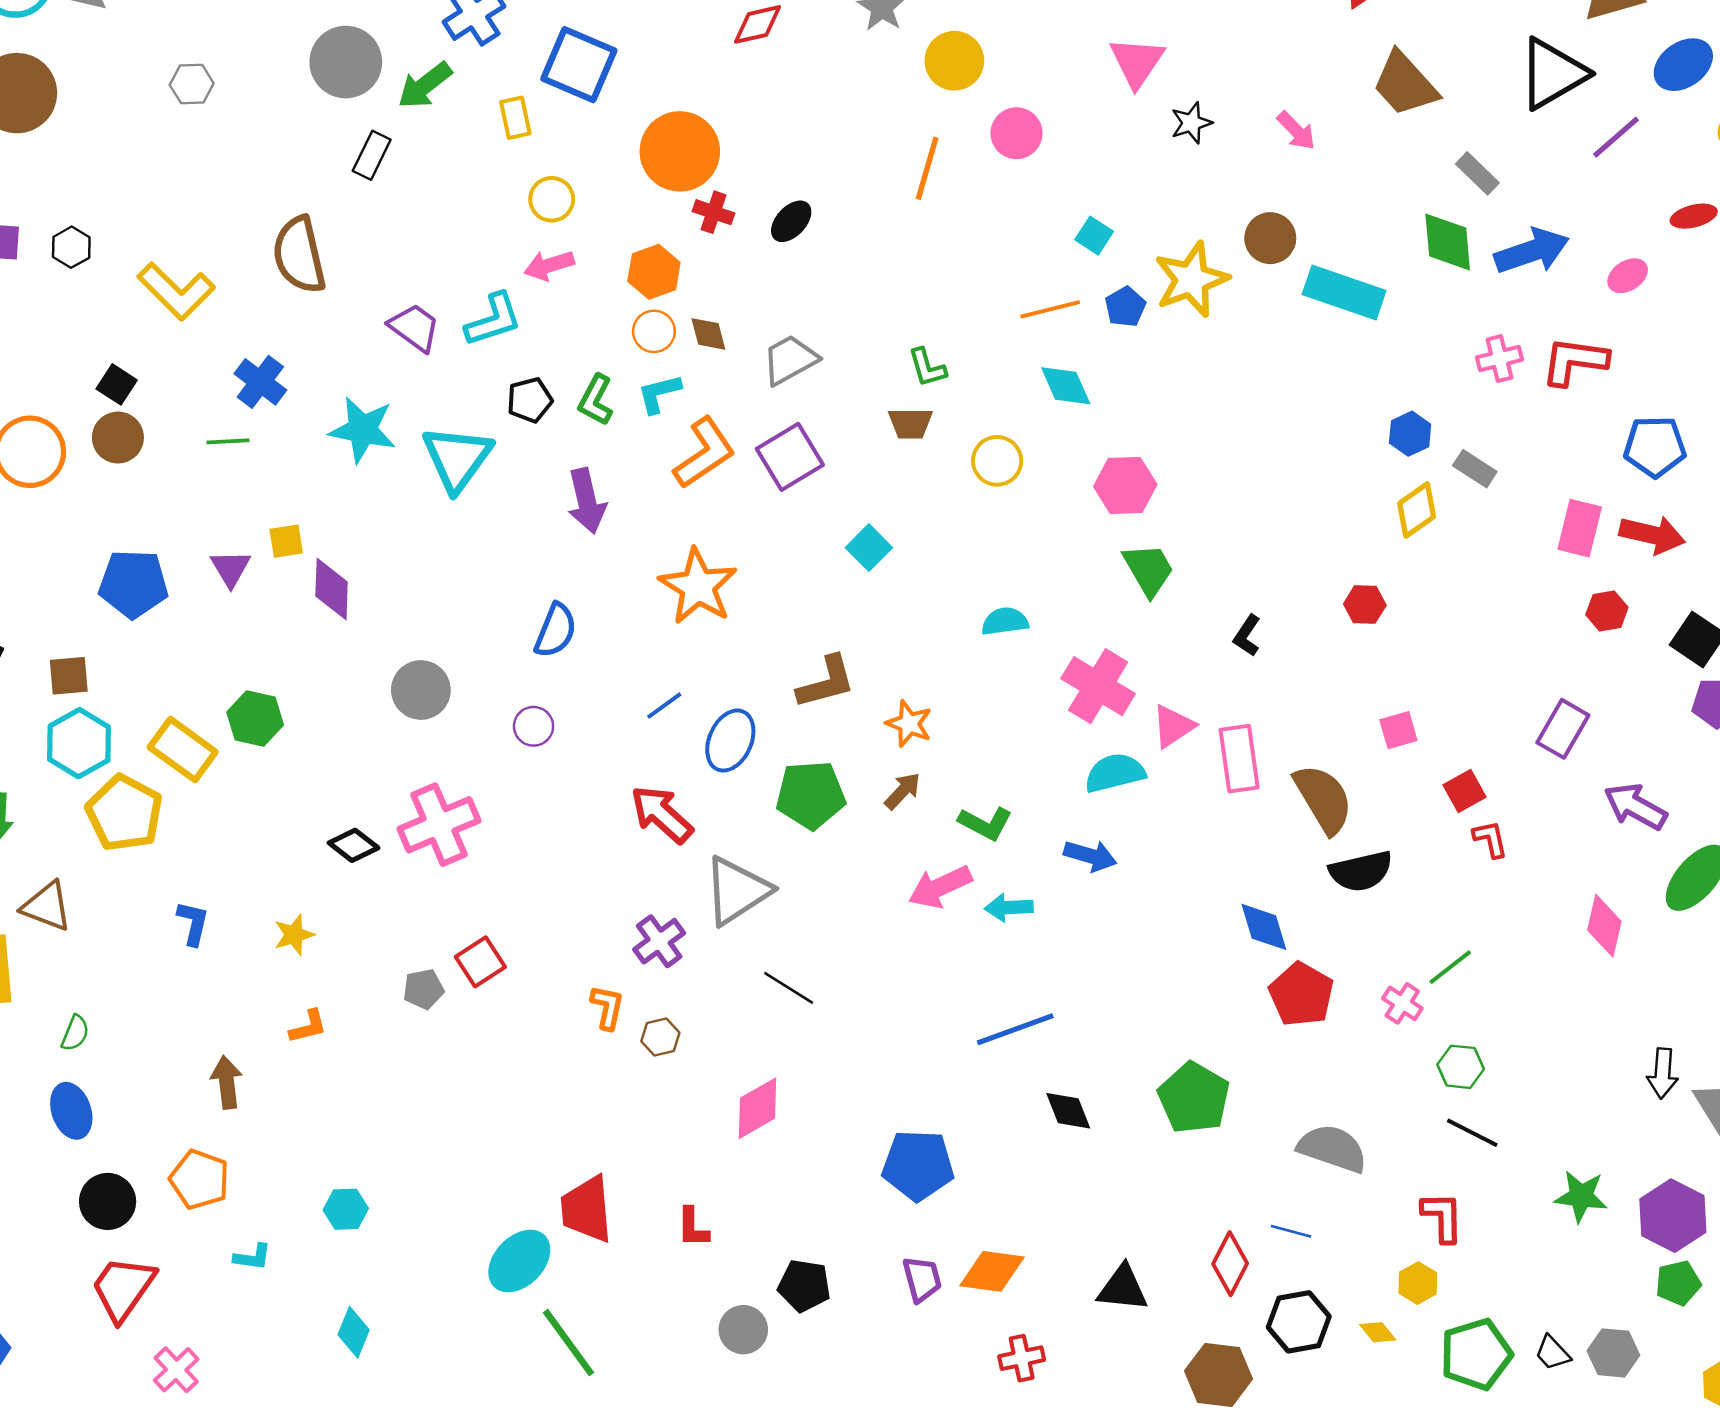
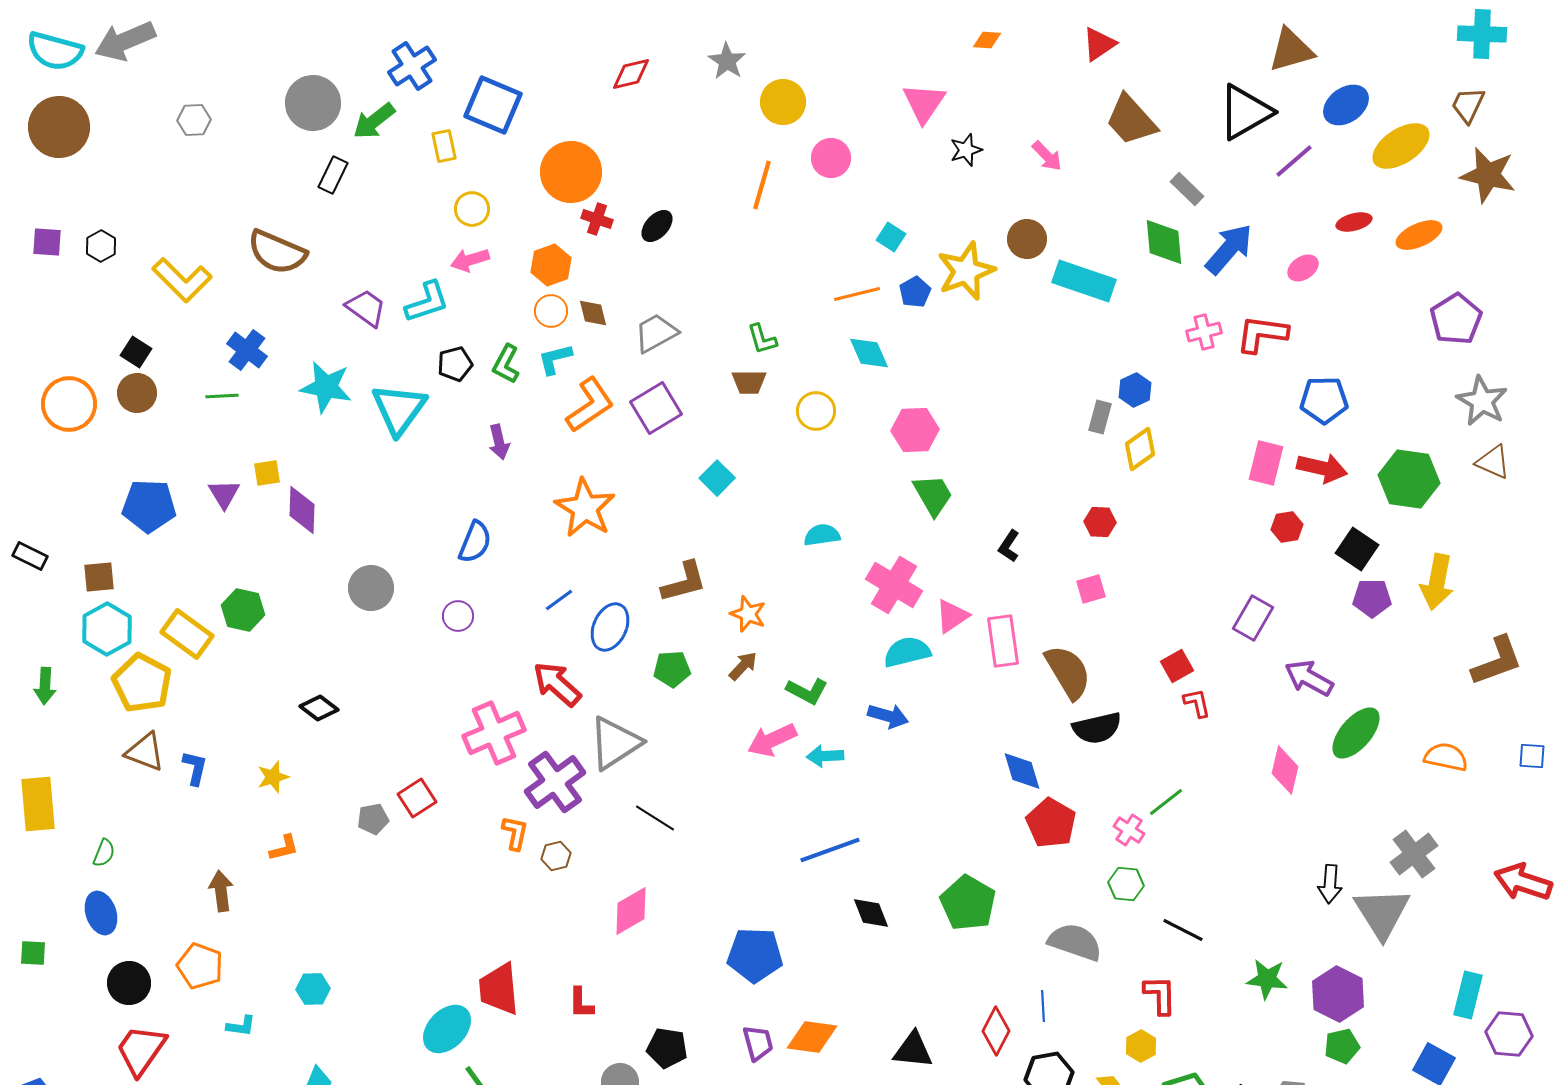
blue arrow: (1532, 251) -> (1229, 249), turned -30
brown semicircle: (299, 255) -> (277, 252), turned -54
gray rectangle: (1475, 469) -> (1100, 417), moved, turned 72
purple arrow: (587, 501) -> (499, 442), size x0.7
pink square: (1398, 730) -> (1091, 589), moved
green pentagon: (811, 795) -> (672, 669), size x0.7
pink cross: (439, 825) -> (494, 733), moved
brown triangle: (47, 906) -> (145, 752), moved
purple cross: (659, 941) -> (555, 782), size x1.5
green hexagon: (1461, 1067) -> (1126, 884), moved
blue line: (1291, 1231) -> (1043, 1006), turned 72

